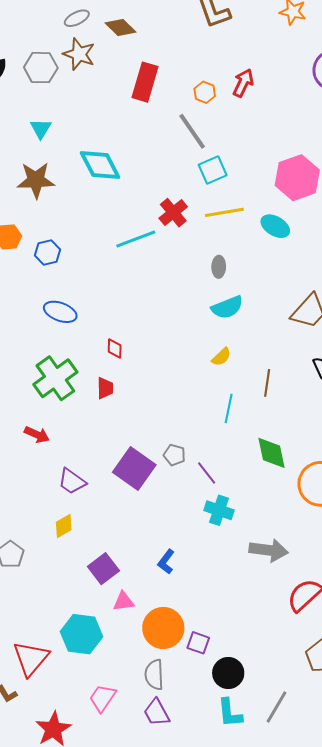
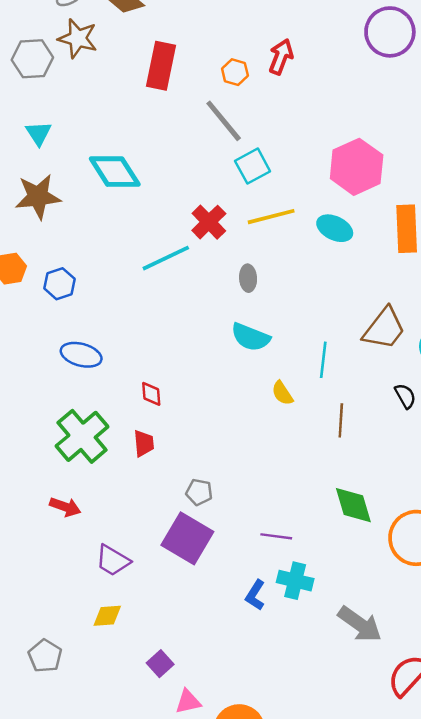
gray ellipse: (219, 267) -> (248, 278), moved
cyan semicircle: (227, 307) -> (251, 337), moved, turned 48
yellow semicircle: (221, 357) -> (282, 393), turned 105
cyan line: (229, 408) -> (323, 360), moved
gray pentagon: (174, 455) -> (199, 492), moved
purple line: (207, 473) -> (276, 536), turned -40
yellow diamond: (64, 526) -> (107, 616), turned 30
gray arrow: (269, 550) -> (360, 624), turned 33
blue L-shape: (166, 562) -> (255, 595), moved
purple square: (103, 569) -> (160, 664), size x0.7

